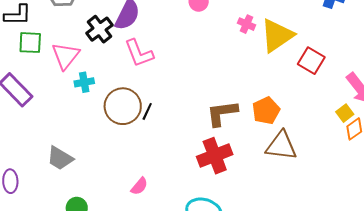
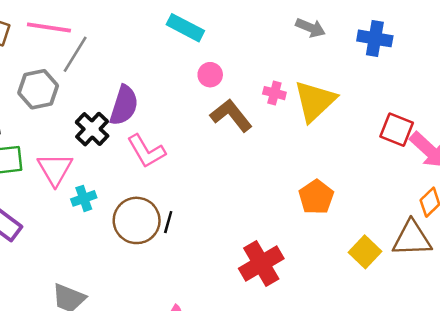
red square: (311, 61) -> (397, 130), moved
brown L-shape: (222, 113) -> (231, 115), moved, turned 68
yellow square: (345, 113) -> (365, 252), moved, size x1.4
brown triangle: (281, 146) -> (412, 239), moved

